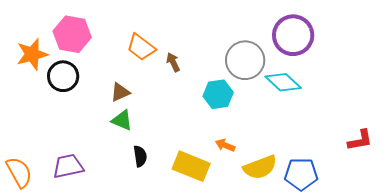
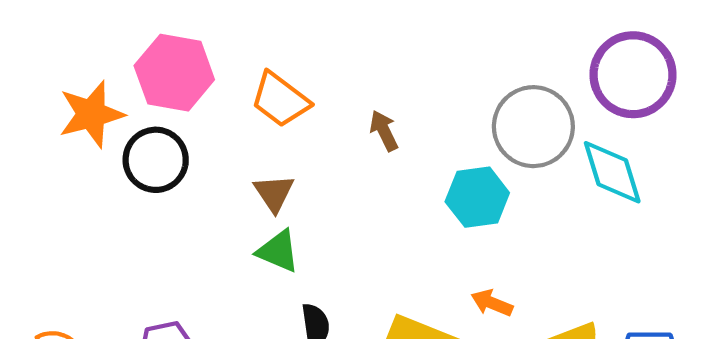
orange trapezoid: (141, 47) -> (280, 100), moved
cyan diamond: (283, 82) -> (612, 172), turned 30
brown triangle: (120, 92) -> (274, 193), turned -40

